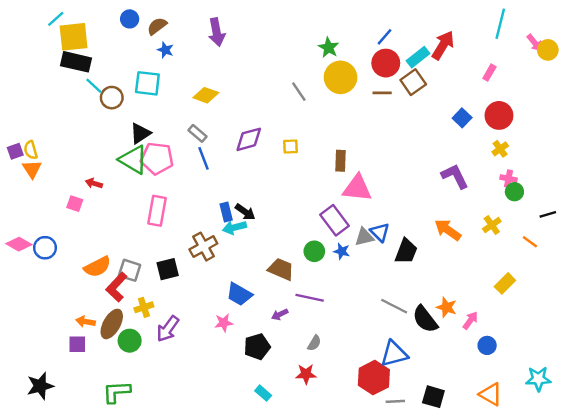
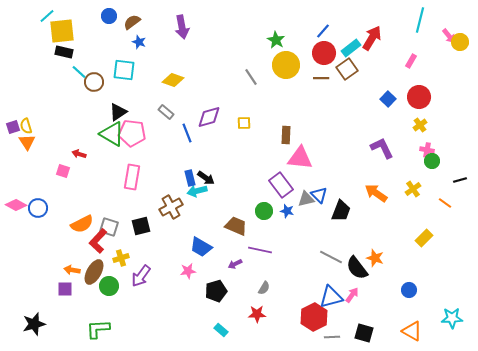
black rectangle: (76, 62) -> (64, 52), size x0.7
blue line: (203, 158) -> (187, 133), moved
pink arrow: (470, 320) -> (352, 295), moved

